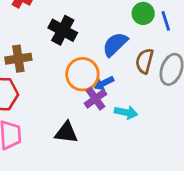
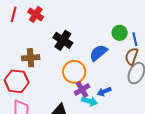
brown semicircle: (145, 61) -> (132, 56), moved
blue arrow: (104, 83) -> (104, 92), moved
cyan arrow: (126, 112) -> (90, 101), moved

